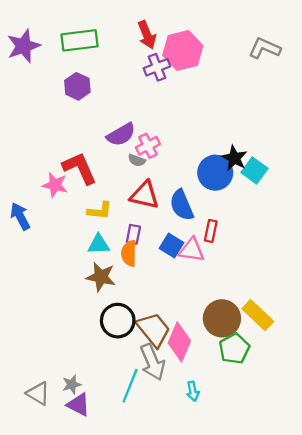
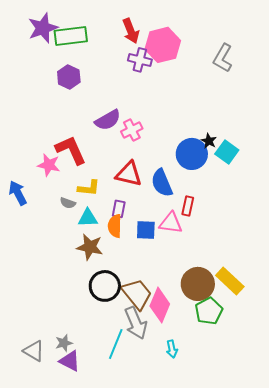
purple star: (24, 46) -> (43, 28), moved
gray L-shape: (265, 48) -> (223, 58), moved, turned -84
purple cross: (157, 67) -> (140, 60), turned 35
black star: (234, 158) -> (209, 141), size x0.7
gray semicircle: (137, 160) -> (68, 203), moved
blue square: (172, 246) -> (146, 230), moved, turned -30

